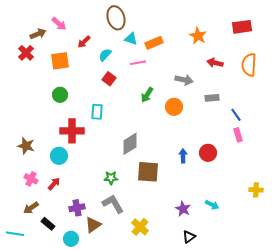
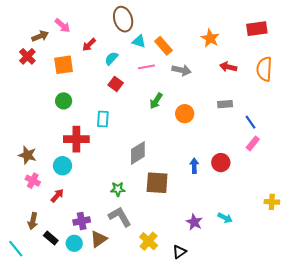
orange rectangle: (154, 43) -> (163, 46), turned 72
gray arrow: (184, 80) -> (181, 70), moved
pink rectangle: (238, 135) -> (253, 143), turned 56
pink cross: (31, 179) -> (33, 181), moved
brown arrow: (31, 208) -> (33, 221), turned -42
cyan line: (15, 234) -> (16, 249), turned 42
black triangle: (189, 237) -> (179, 252), moved
cyan circle: (71, 239) -> (74, 243), moved

